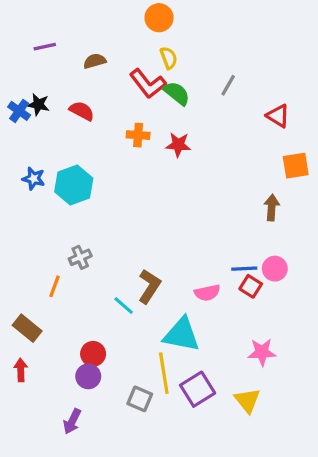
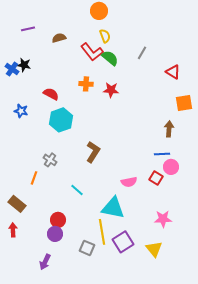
red semicircle: (82, 111) -> (51, 94), moved
cyan hexagon: (74, 185) -> (61, 120), moved
gray cross: (80, 257) -> (50, 160), turned -32
blue line: (244, 269) -> (162, 154), moved
brown L-shape: (149, 286) -> (93, 152), moved

